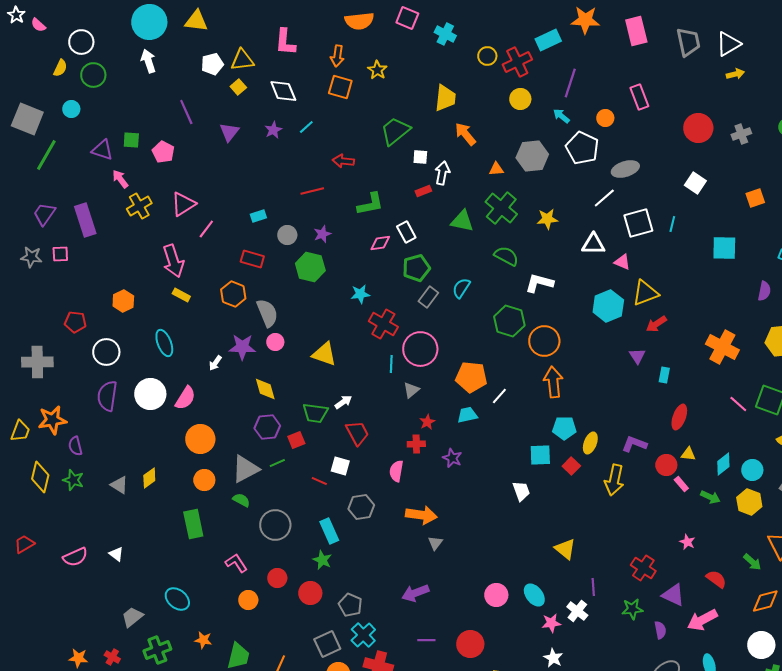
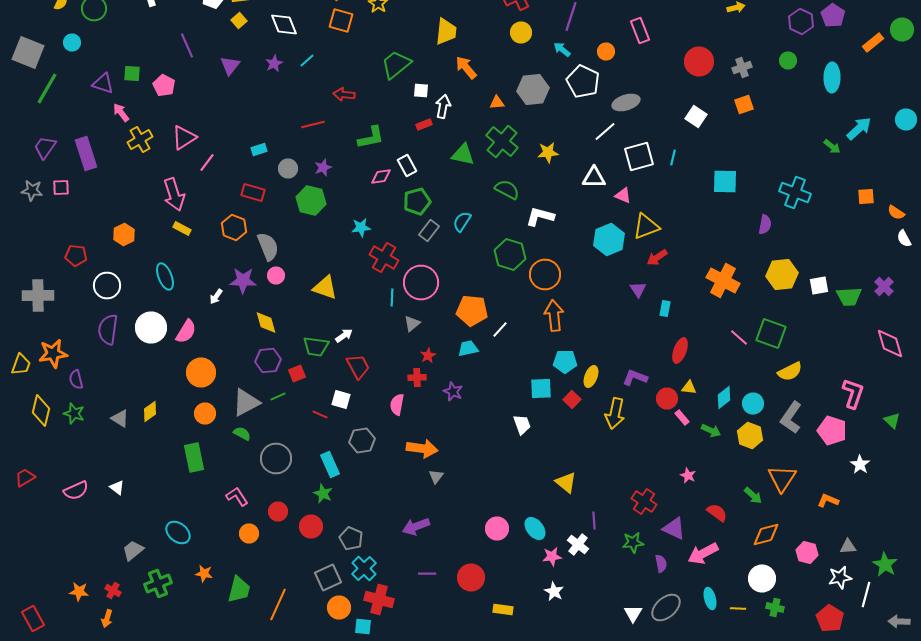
orange square: (755, 198) -> (744, 104), moved

